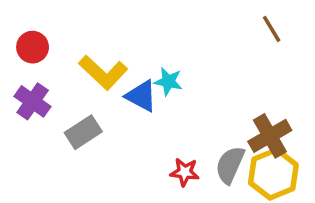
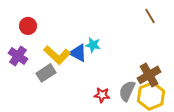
red circle: (33, 47) -> (28, 26), moved
yellow L-shape: (103, 72) -> (57, 55), moved

